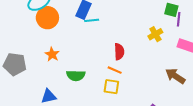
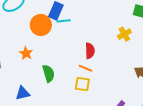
orange circle: (47, 18) -> (41, 25), moved
green semicircle: (76, 75) -> (48, 73), turned -108

